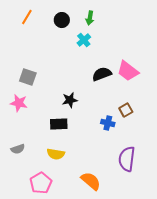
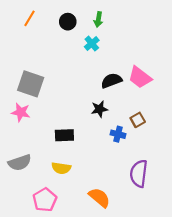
gray square: (28, 77) -> (31, 84), size x1.4
black star: (70, 100) -> (99, 109), moved
gray semicircle: (18, 149) -> (20, 163), size x1.5

